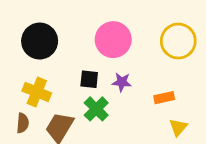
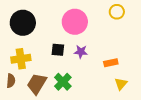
yellow circle: (178, 41) -> (117, 12), moved, size x0.6
yellow cross: (37, 92) -> (21, 59), turned -30
green cross: (96, 109) -> (63, 82), moved

